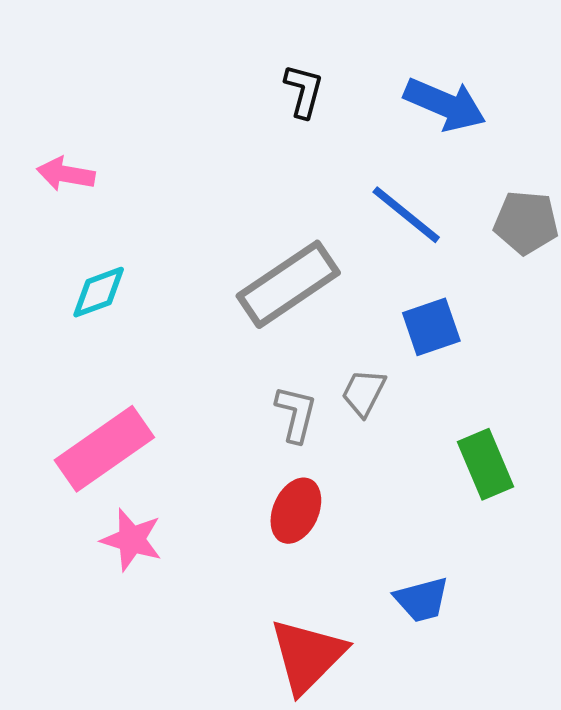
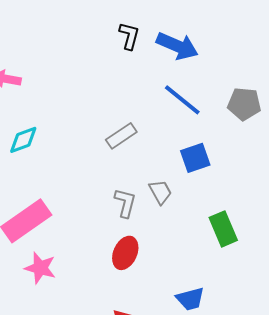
blue arrow: (445, 104) -> (177, 46), moved
gray rectangle: (288, 284) -> (121, 136), size x0.6
gray trapezoid: (364, 393) -> (160, 192), turned 124

